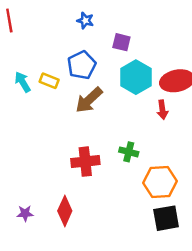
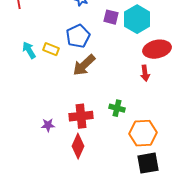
cyan hexagon: (136, 77) -> (137, 19), moved
red diamond: (65, 211) -> (78, 146), moved
purple star: (25, 213) -> (48, 125), moved

